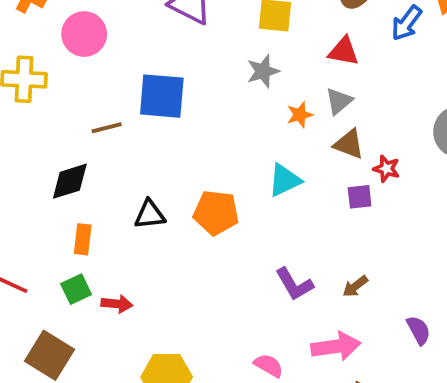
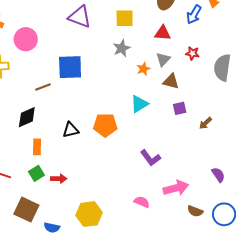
red star: (386, 169) -> (192, 53), moved
brown arrow: (355, 286) -> (205, 123), moved

